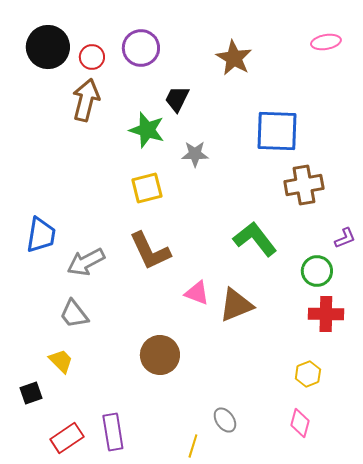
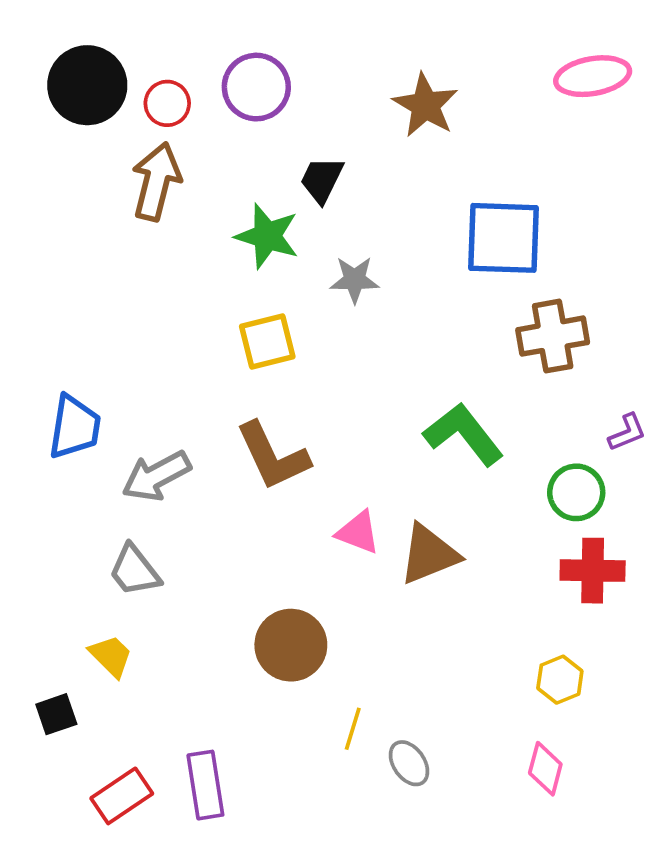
pink ellipse: (326, 42) -> (593, 76), size x1.4
yellow line: (193, 446) -> (353, 729), moved

